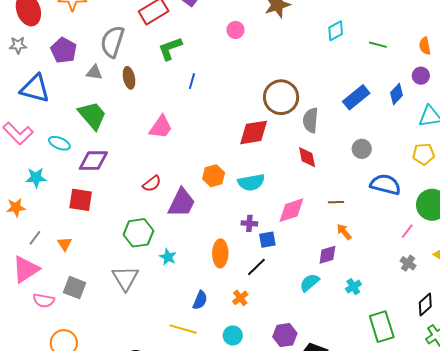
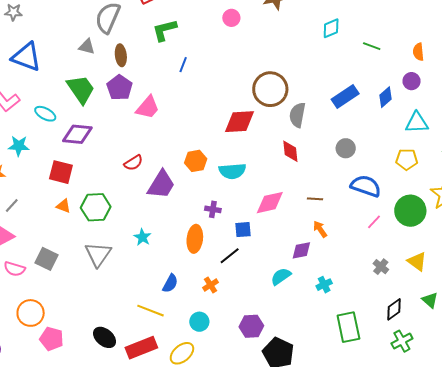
purple pentagon: (64, 50) -> (120, 88), moved
purple cross: (249, 223) -> (213, 209), moved
pink line: (407, 231) -> (374, 222), moved
green hexagon: (138, 233) -> (96, 207), moved
orange triangle: (65, 244) -> (63, 206), moved, turned -42

